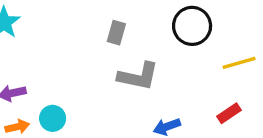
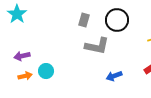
black circle: (192, 26) -> (117, 20), moved

